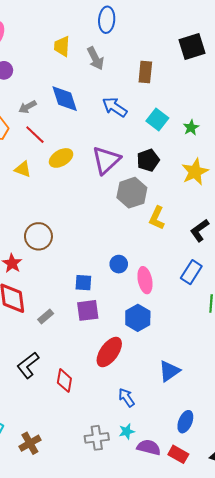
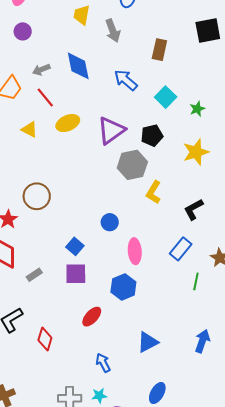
blue circle: (119, 264) -> (110, 222), moved
blue square: (83, 283) -> (75, 246), turned 30
red ellipse: (109, 352) -> (92, 317), size x0.7

